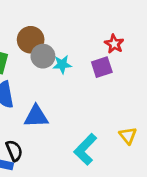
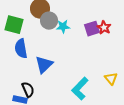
red star: (114, 44) -> (104, 28), moved
blue triangle: (36, 116) -> (44, 65), turned -42

